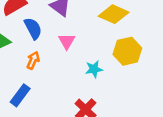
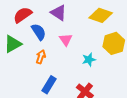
blue rectangle: (20, 95) -> (49, 85), moved

